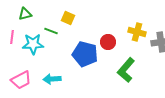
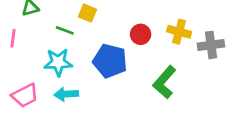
red circle: (108, 42) -> (141, 34), moved
cyan star: (33, 44) -> (58, 62), moved

